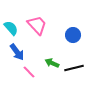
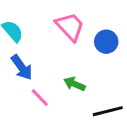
pink trapezoid: (37, 25) -> (70, 27), moved
black line: (74, 68) -> (108, 111), moved

